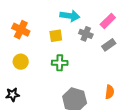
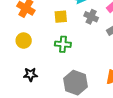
black star: (13, 95) -> (30, 74), moved

